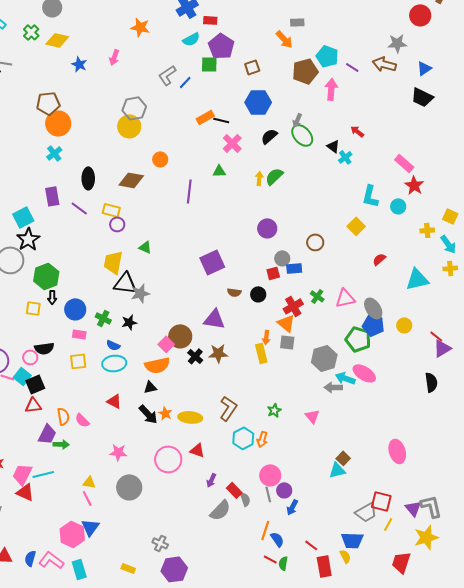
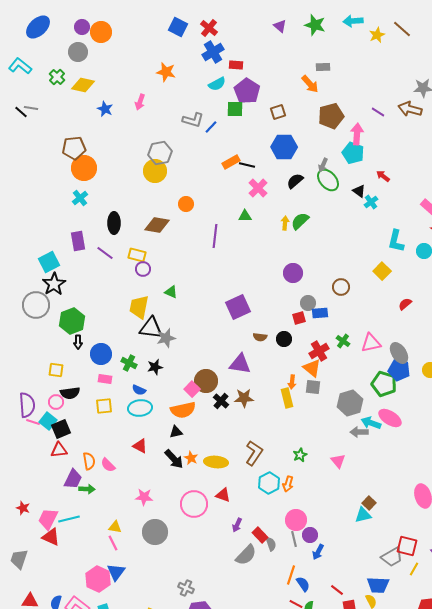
cyan pentagon: (327, 56) -> (353, 153), moved
gray L-shape: (167, 75) -> (193, 120), turned -130
yellow square: (33, 308) -> (56, 370), moved

